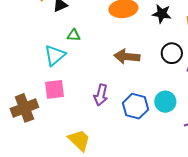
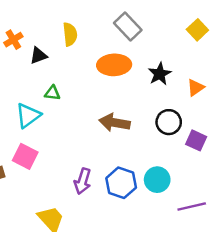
black star: (162, 14) -> (160, 74), turned 30
pink square: (55, 89) -> (25, 156), turned 30
purple arrow: (101, 95) -> (83, 181), moved

